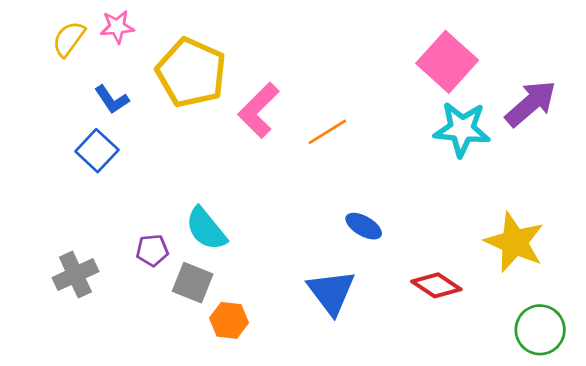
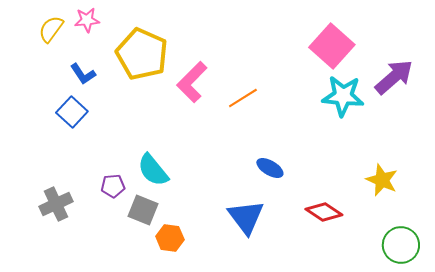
yellow star: (514, 242) -> (382, 180), size x0.7

